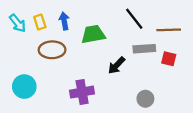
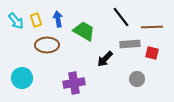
green trapezoid: (93, 34) -> (84, 31), turned 40
gray circle: (145, 99) -> (137, 79), moved

